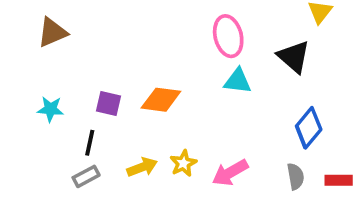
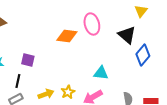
cyan triangle: (238, 81) -> (101, 73), moved
orange diamond: (161, 100) -> (67, 36), moved
blue diamond: (309, 128) -> (143, 55), moved

